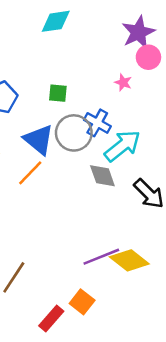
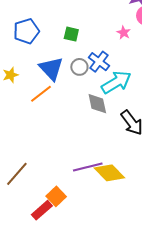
gray circle: (74, 133) -> (79, 67), size x0.6
orange square: (82, 302) -> (56, 196), moved

